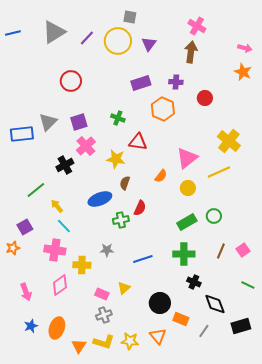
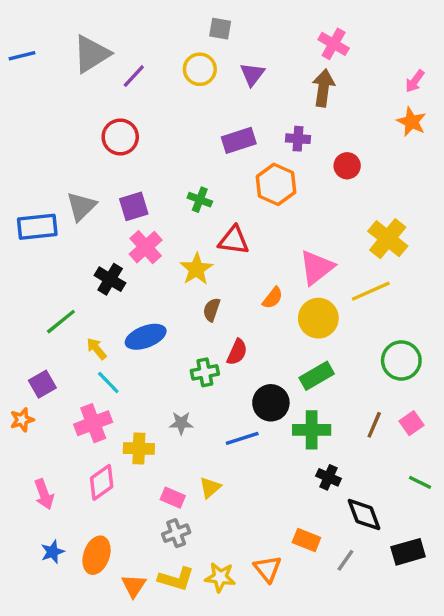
purple line: (87, 38) -> (134, 76), moved
yellow circle: (118, 41) -> (200, 69), size x0.7
pink arrow: (245, 48) -> (415, 81), turned 112
yellow star: (116, 159) -> (196, 269), turned 30
black cross: (65, 165) -> (110, 279), turned -30
yellow circle: (188, 188) -> (318, 318), size x1.5
blue ellipse: (100, 199) -> (146, 337), moved
green circle: (214, 216) -> (401, 360), moved, size x1.5
pink cross: (55, 250) -> (93, 423), turned -30
black circle: (160, 303) -> (271, 403), moved

